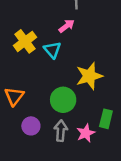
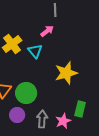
green circle: (63, 100) -> (26, 93), moved

